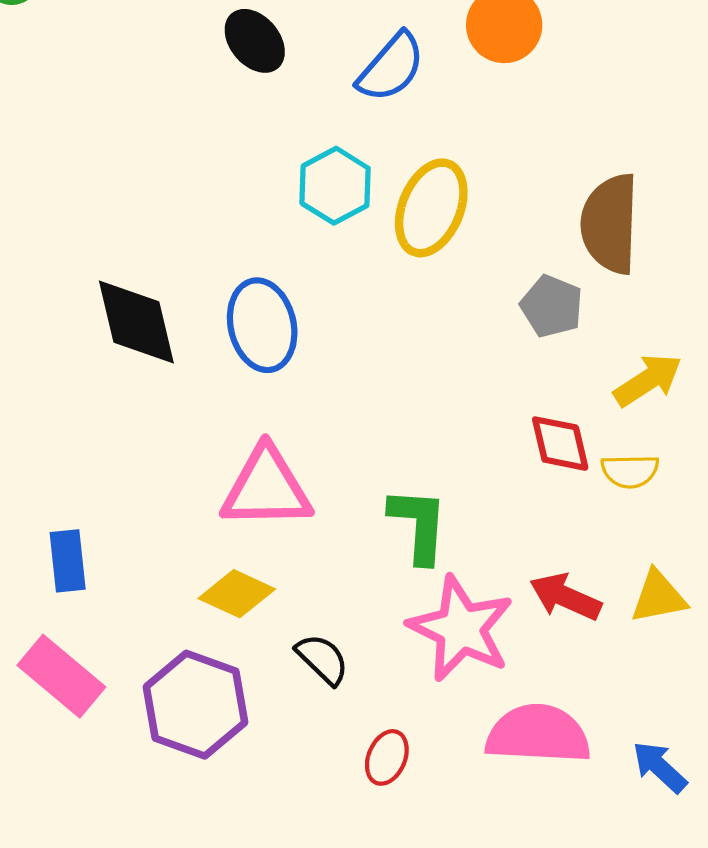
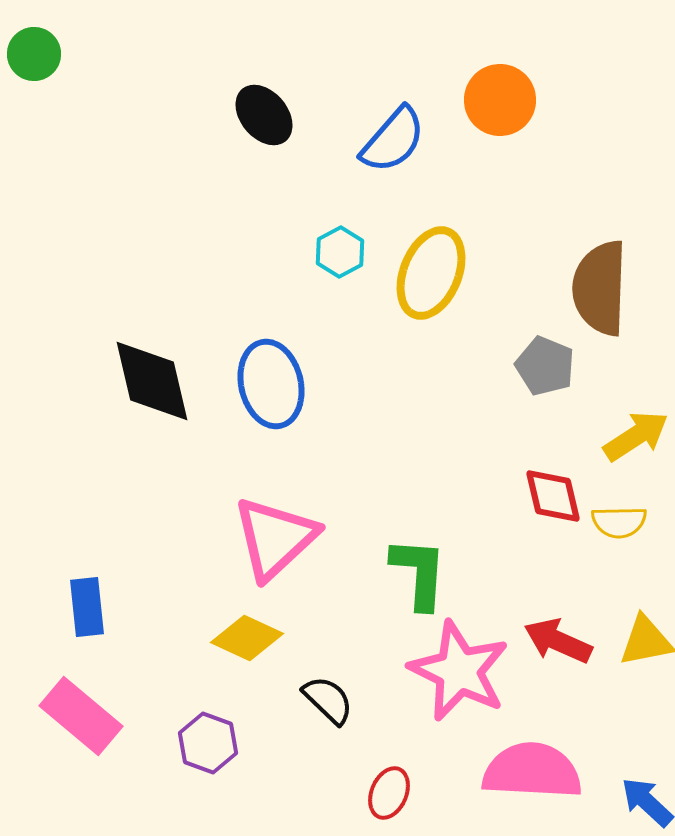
cyan hexagon: (335, 186) -> (340, 252), size x0.7
pink triangle: (266, 488) -> (275, 538), turned -42
purple hexagon: (196, 705) -> (208, 743), size x0.6

